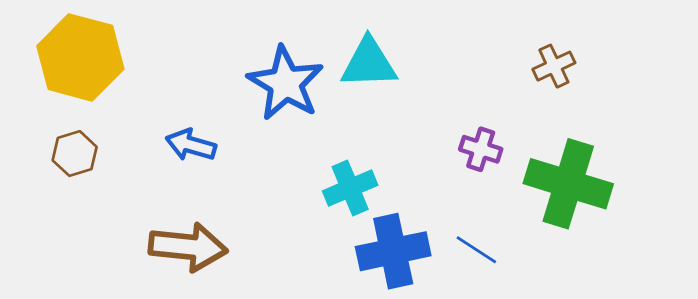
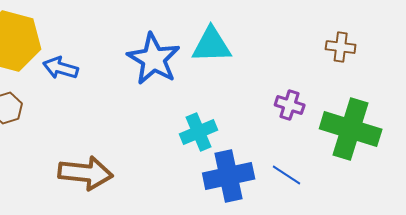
brown cross: (554, 66) -> (341, 47), turned 32
blue arrow: (191, 145) -> (61, 68), moved

